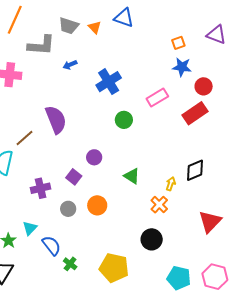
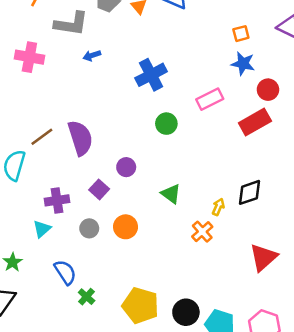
blue arrow: (70, 65) -> (92, 56), moved
purple semicircle: (56, 120) -> (80, 138), moved
cyan triangle: (30, 228) -> (42, 229), moved
black circle: (152, 239) -> (186, 312), moved

